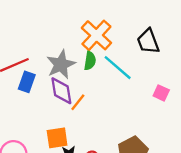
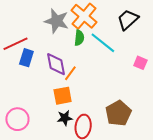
black trapezoid: (148, 41) -> (128, 20), turned 70
gray star: (61, 64) -> (56, 21), moved, turned -30
orange square: (57, 138) -> (63, 96), moved

